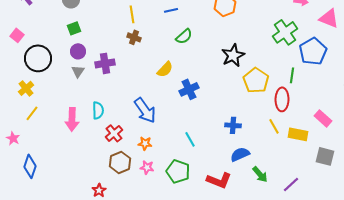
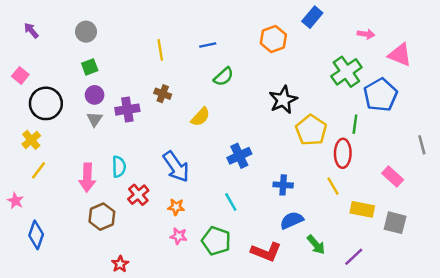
brown cross: (134, 37) -> (163, 94), moved
blue cross: (189, 89) -> (239, 156), moved
yellow rectangle: (298, 134) -> (362, 209), moved
brown hexagon: (120, 162) -> (102, 217), moved

